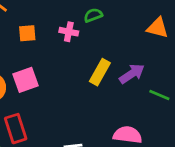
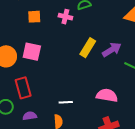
pink square: (26, 80) -> (32, 52), turned 30

